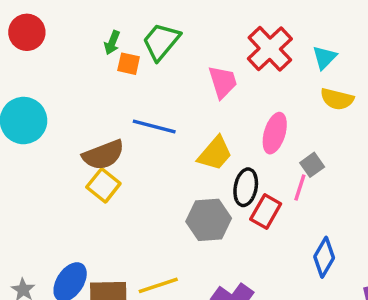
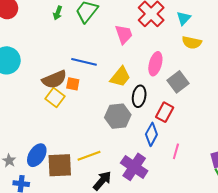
orange square: (129, 64) -> (73, 84), moved
gray square: (312, 165) -> (178, 82), size x1.5
pink line: (300, 188) -> (176, 151), moved
red rectangle: (266, 211) -> (165, 112), moved
blue diamond: (324, 257) -> (151, 134), moved

